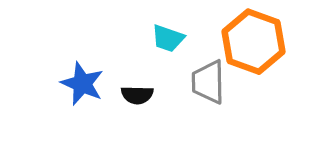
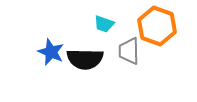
black semicircle: (137, 95) -> (85, 59), size x1.8

